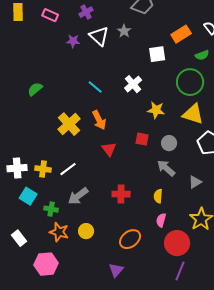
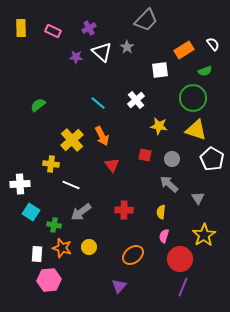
yellow cross: (43, 169) -> (51, 164), moved
white line: (68, 169) -> (71, 185), turned 60
gray triangle: (195, 182) -> (198, 198), turned -32
white rectangle: (19, 238) -> (37, 254), moved, turned 42

